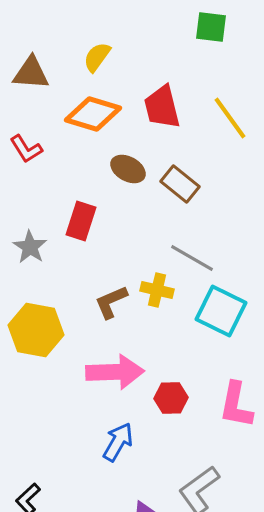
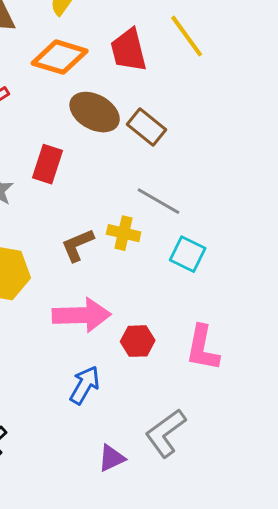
yellow line: (230, 118) -> (187, 36), moved
brown ellipse: (128, 169) -> (95, 112), size x1.4
cyan square: (221, 311) -> (188, 254), size x0.7

